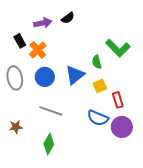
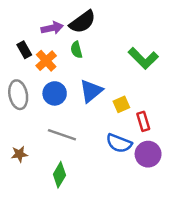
black semicircle: (68, 18) -> (83, 22), size x1.6
green semicircle: (97, 62) -> (76, 50), moved

